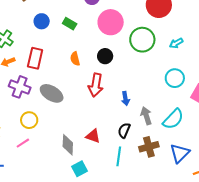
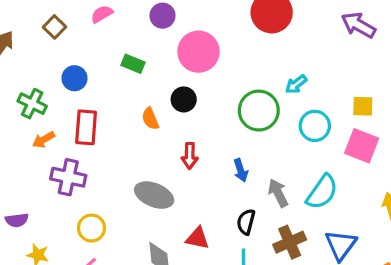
blue circle: (42, 21) -> (75, 78), moved
green circle: (142, 40) -> (259, 111), moved
cyan arrow: (176, 43) -> (296, 84), moved
black circle: (105, 56) -> (184, 99), moved
red arrow: (96, 85) -> (190, 156), size x0.7
gray ellipse: (52, 93) -> (154, 195), moved

